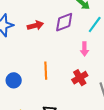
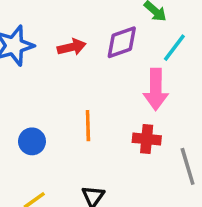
pink arrow: (84, 49) -> (156, 89), size x1.6
red cross: (80, 78) -> (147, 139), turned 35

